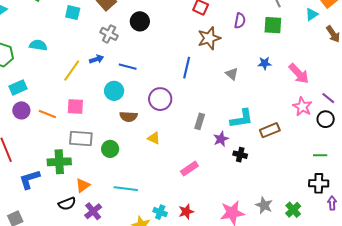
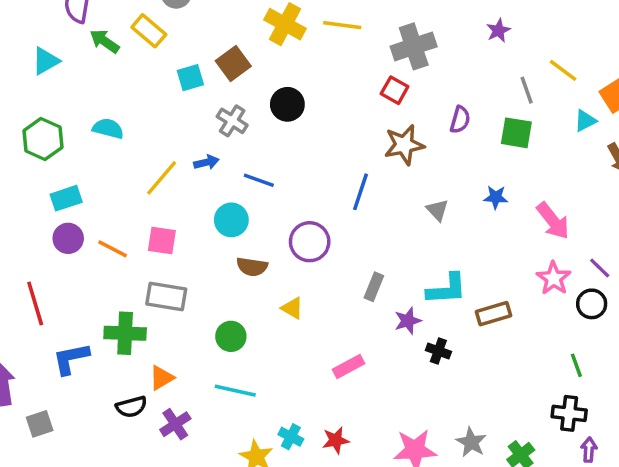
cyan square: (73, 13) -> (190, 78), moved, turned -35
green circle: (110, 149) -> (231, 336), moved
green line: (320, 155) -> (576, 365), turned 64

